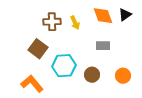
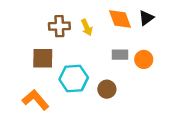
brown square: (38, 49) -> (43, 58), turned -36
orange circle: (123, 76) -> (144, 59), moved

